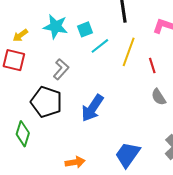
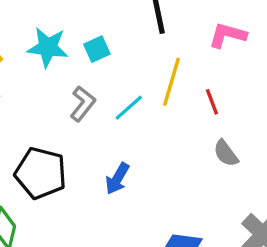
cyan line: (100, 46) -> (129, 108), moved
gray L-shape: (61, 69) -> (83, 104), moved
blue arrow: (92, 108) -> (117, 179), size x0.7

